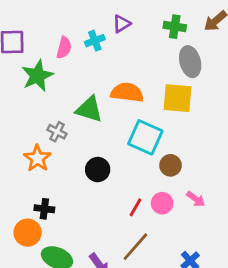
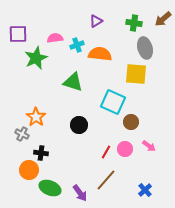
cyan cross: (95, 41) -> (77, 45), moved
pink semicircle: (64, 48) -> (55, 38), turned -112
orange semicircle: (127, 92) -> (100, 54), moved
gray cross: (57, 132) -> (22, 134), moved

